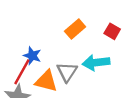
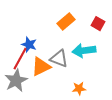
gray triangle: (67, 72) -> (59, 59), turned -42
orange triangle: (46, 81) -> (41, 67), turned -40

